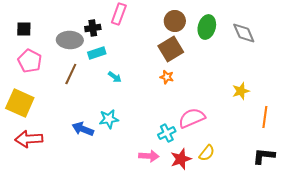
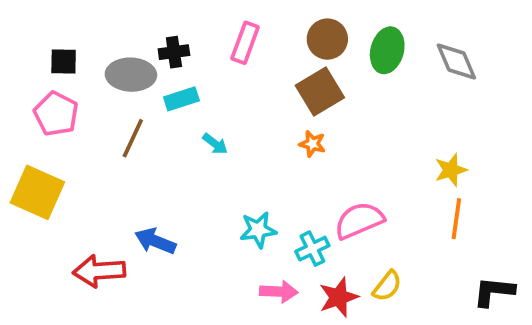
pink rectangle: (119, 14) -> (245, 43), moved
black square: (24, 29) -> (64, 61), moved
orange line: (265, 117) -> (456, 219), moved
cyan star: (109, 119) -> (258, 230), moved
red arrow: (29, 139) -> (99, 271), moved

